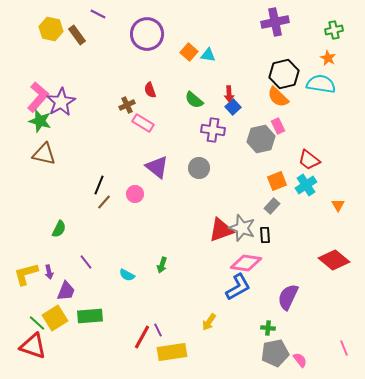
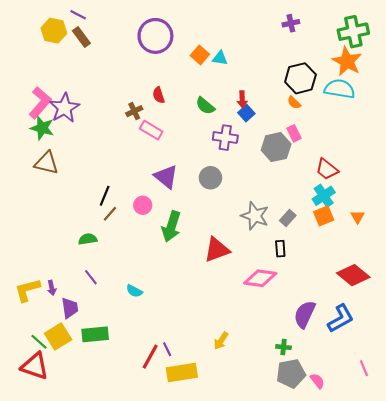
purple line: (98, 14) -> (78, 15), moved
purple cross: (275, 22) -> (291, 23), size x0.6
green cross: (334, 30) -> (353, 32), size x1.6
orange star: (328, 58) -> (347, 61), size x1.8
orange semicircle: (278, 97) -> (294, 103), size x0.6
orange square: (277, 181) -> (324, 216), moved
gray star: (242, 228) -> (255, 216), moved
green semicircle: (59, 229) -> (88, 239), moved, turned -126
red triangle: (221, 230) -> (217, 250), moved
green arrow: (162, 265) -> (171, 226), moved, size x1.8
blue L-shape: (238, 287) -> (341, 319), moved
purple trapezoid: (66, 291) -> (70, 308), turned -30

